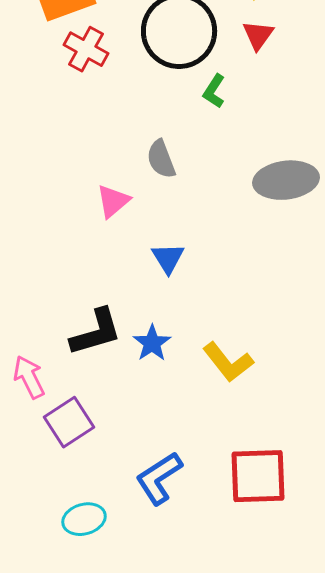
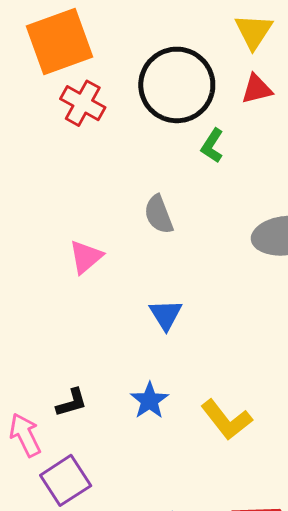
red triangle: (258, 35) -> (257, 89), turned 40
pink triangle: (113, 201) -> (86, 257), moved
black L-shape: (96, 332) -> (72, 403), moved, size x0.6

